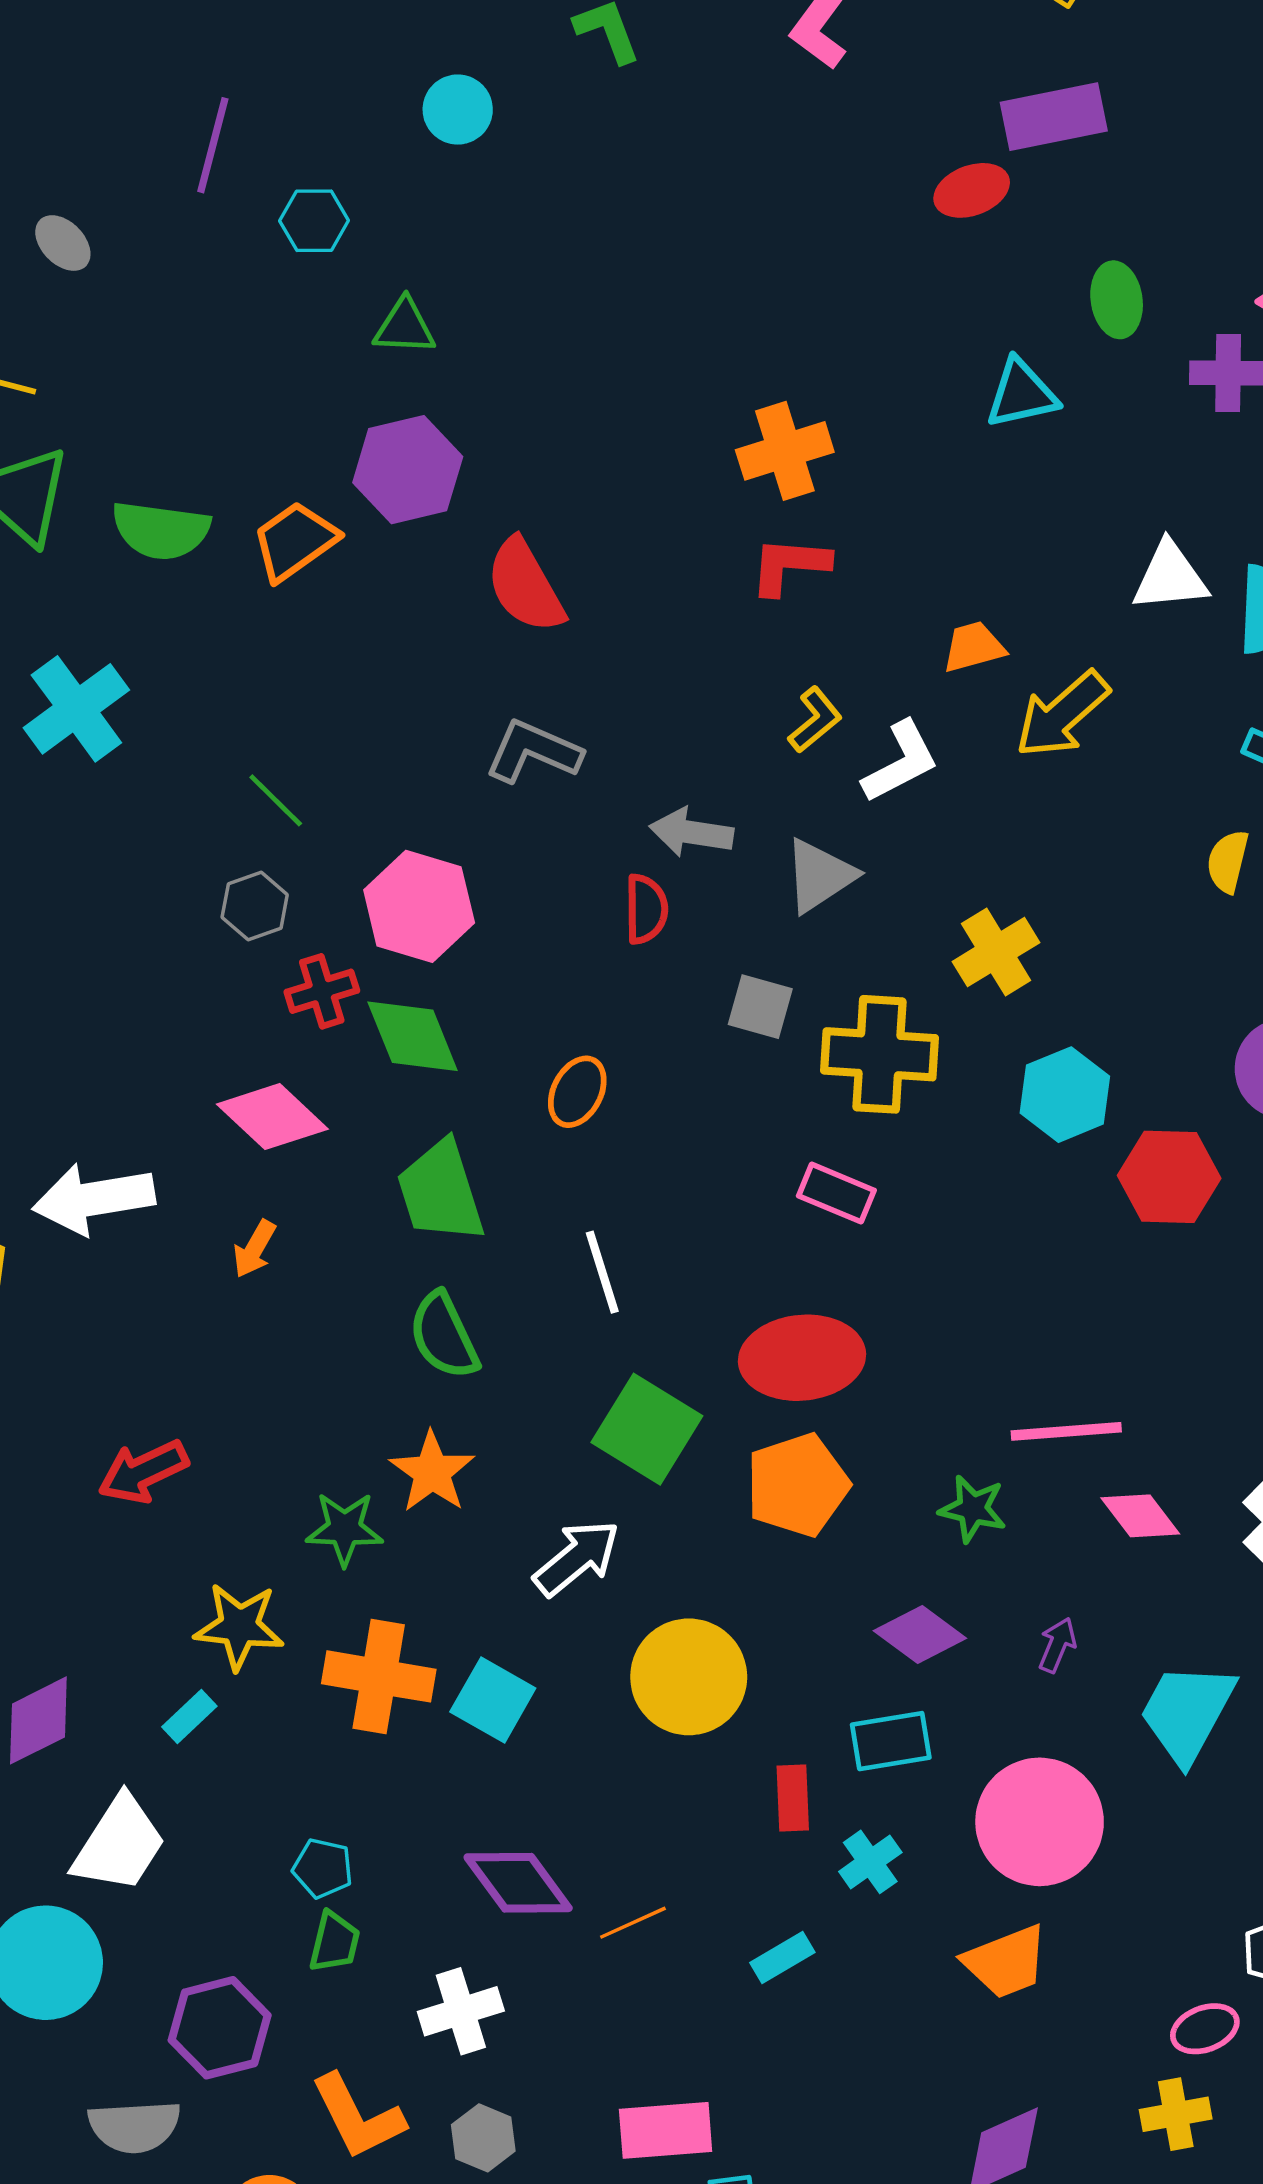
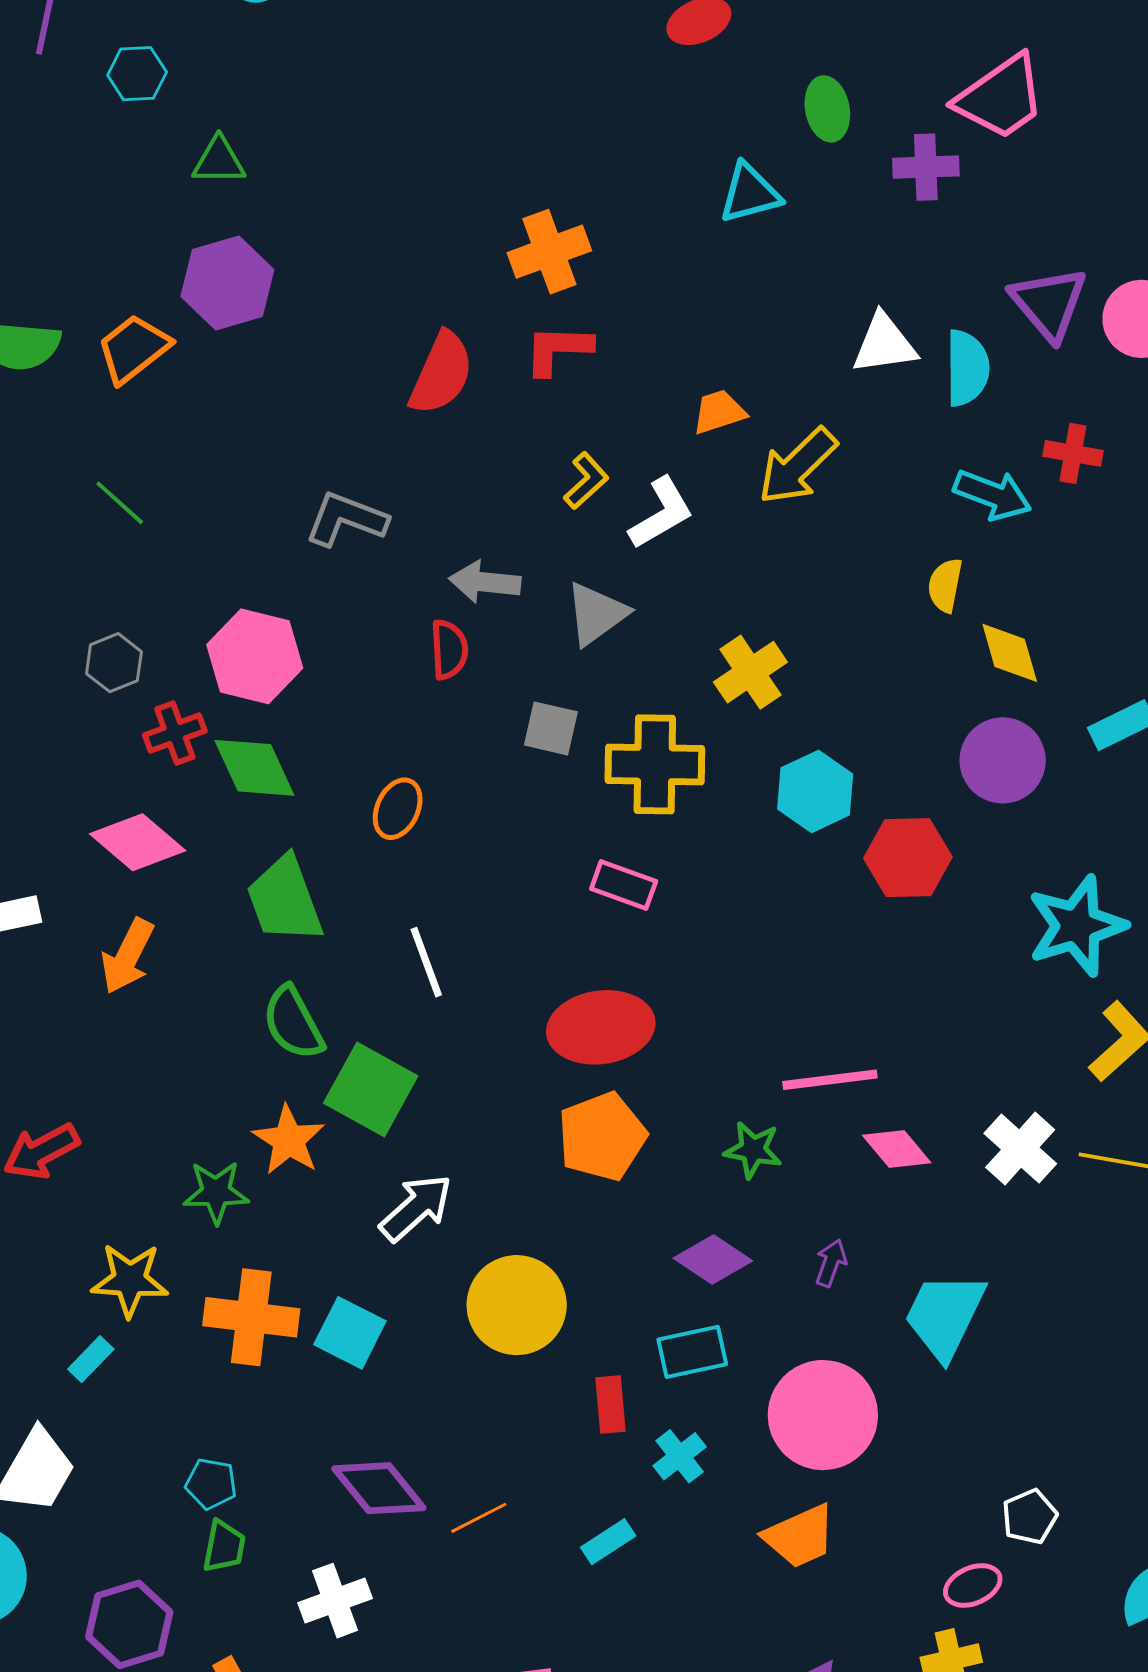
red semicircle: (525, 586) -> (441, 373), moved, turned -124
green line: (276, 800) -> (120, 503), moved
orange arrow: (254, 1249) -> (128, 956), size x1.5
green square: (647, 1429) -> (371, 1089), moved

